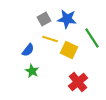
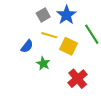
blue star: (67, 19) -> (66, 15), turned 30
green star: (32, 71) -> (43, 63), moved

